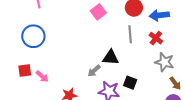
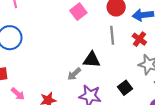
pink arrow: (42, 76) -> (18, 94), moved
black square: (130, 83) -> (125, 88), moved, turned 32

